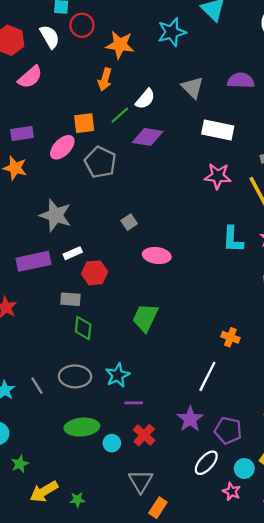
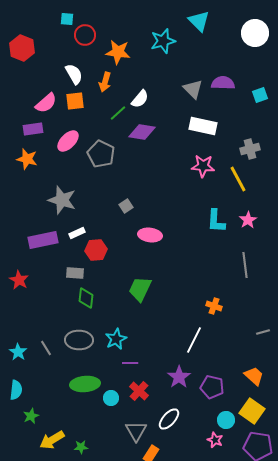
white semicircle: (50, 37) -> (74, 74), moved
pink semicircle: (30, 77) -> (46, 103), moved
gray triangle: (192, 87) -> (193, 89), moved
orange square: (84, 123) -> (75, 101), moved
white ellipse: (206, 463) -> (169, 419), moved

